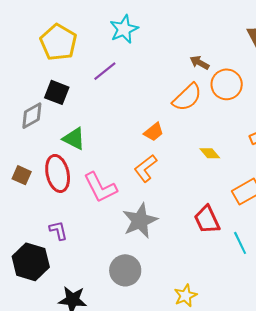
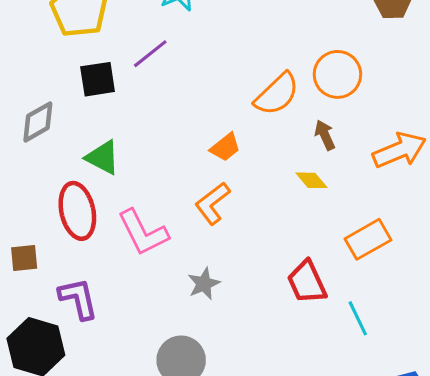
brown arrow: (200, 63) -> (325, 135), moved, turned 36
black square: (57, 92) -> (98, 79), moved, turned -30
brown square: (22, 175) -> (24, 258), moved, turned -30
gray star: (140, 221) -> (204, 284), size x0.6
purple L-shape: (58, 231) -> (78, 299), size x1.4

